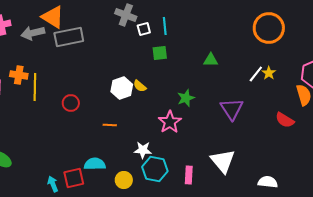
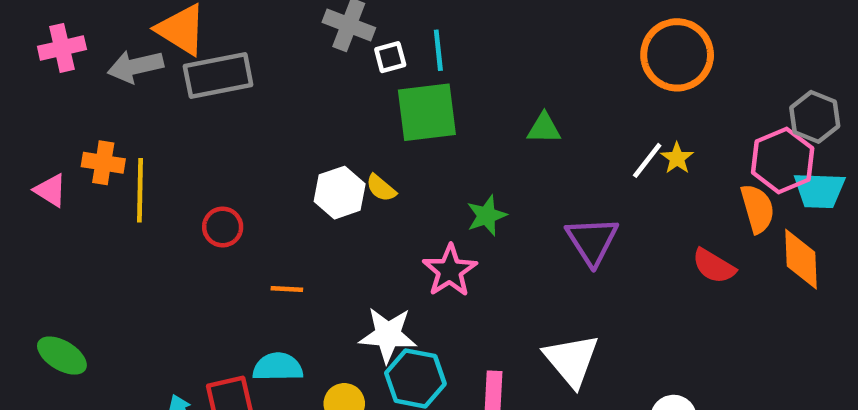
green square: (160, 53) -> (427, 112), size x1.8
orange line: (110, 125) -> (287, 289), moved
white star: (143, 150) -> (388, 335), size x1.4

